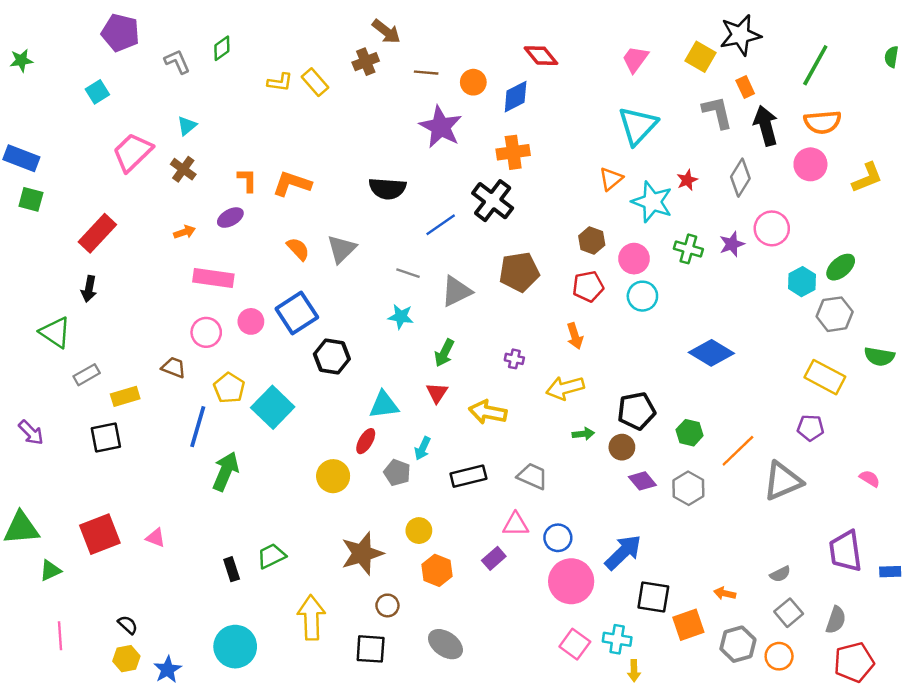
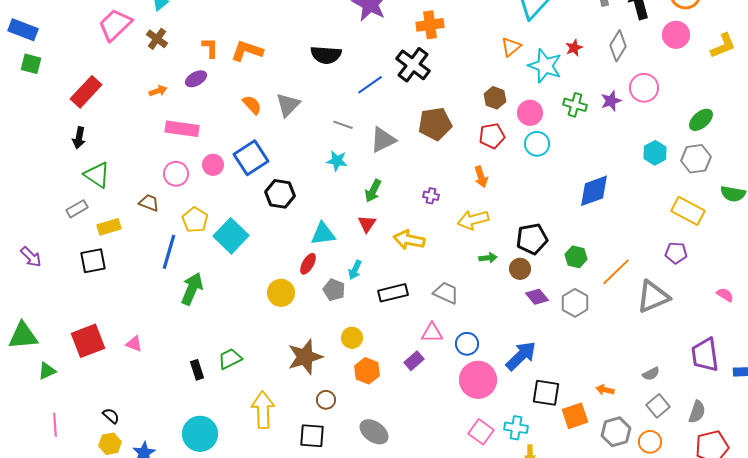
cyan hexagon: (802, 282) -> (655, 153), moved
green triangle: (55, 332) -> (97, 175), moved
blue diamond: (711, 353) -> (594, 191), turned -51

